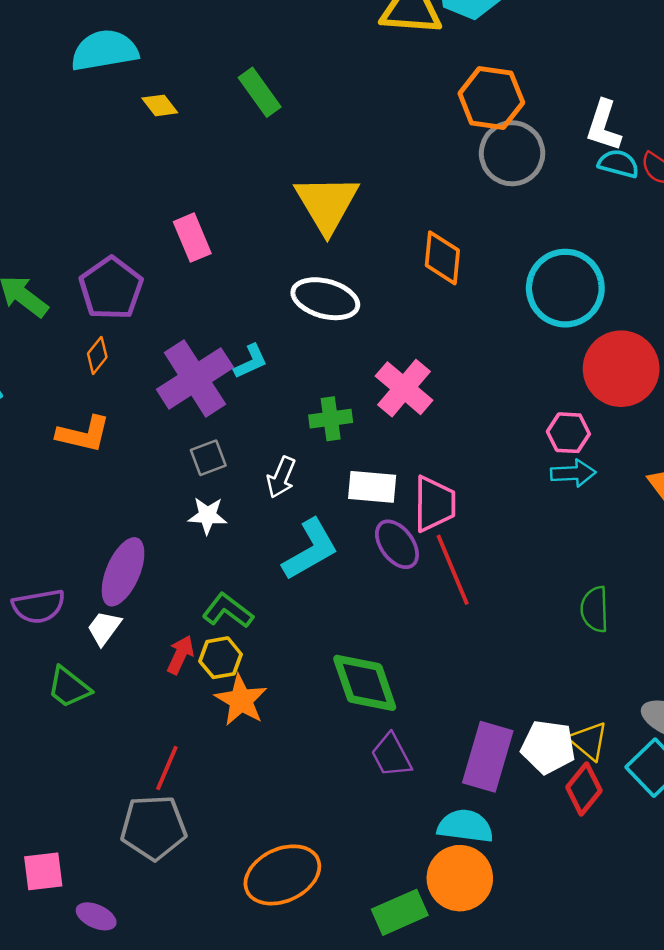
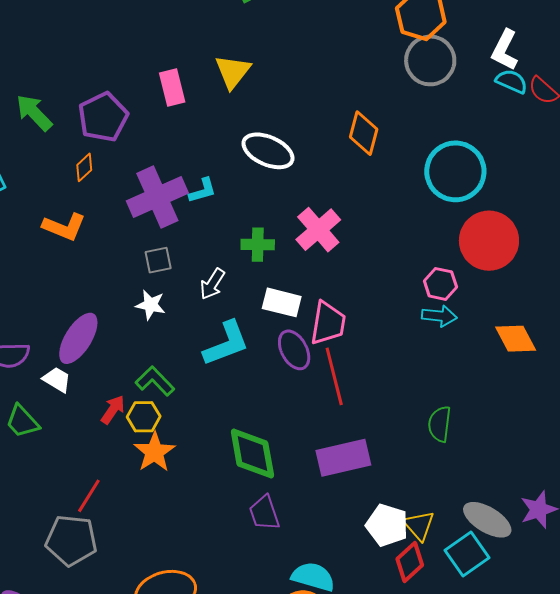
yellow triangle: (327, 204) -> (233, 72), moved, size x0.7
white trapezoid: (104, 628) -> (57, 380), turned 76
purple rectangle: (488, 757) -> (343, 458), moved, turned 52

